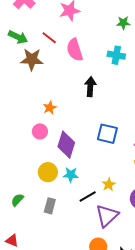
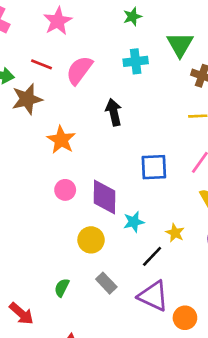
pink semicircle: (75, 50) -> (79, 70), turned 70
orange star: (50, 108) -> (61, 140), moved, size x1.5
cyan star: (71, 175) -> (134, 222), moved
gray rectangle: (50, 206) -> (106, 283), turned -42
purple triangle: (107, 216) -> (153, 296), moved, turned -35

